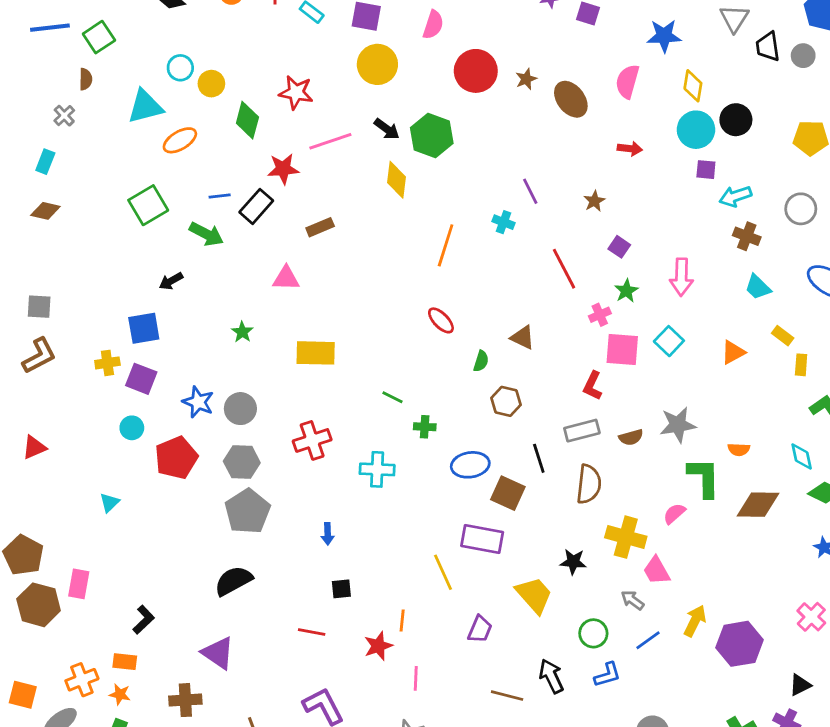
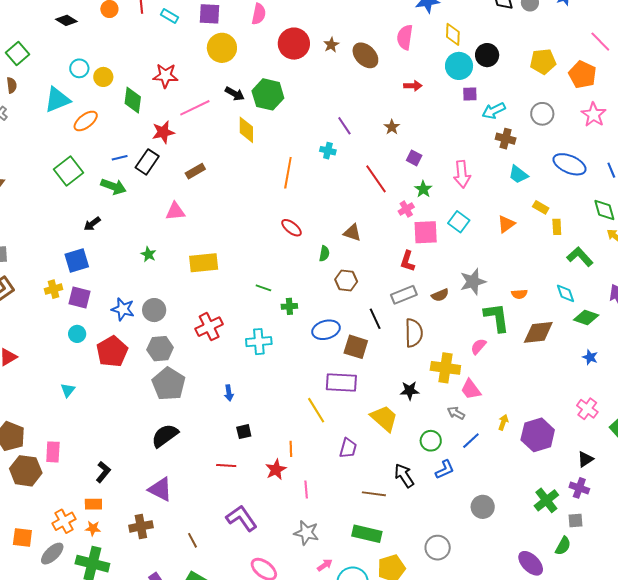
yellow arrow: (695, 621) -> (503, 422), size x0.7

